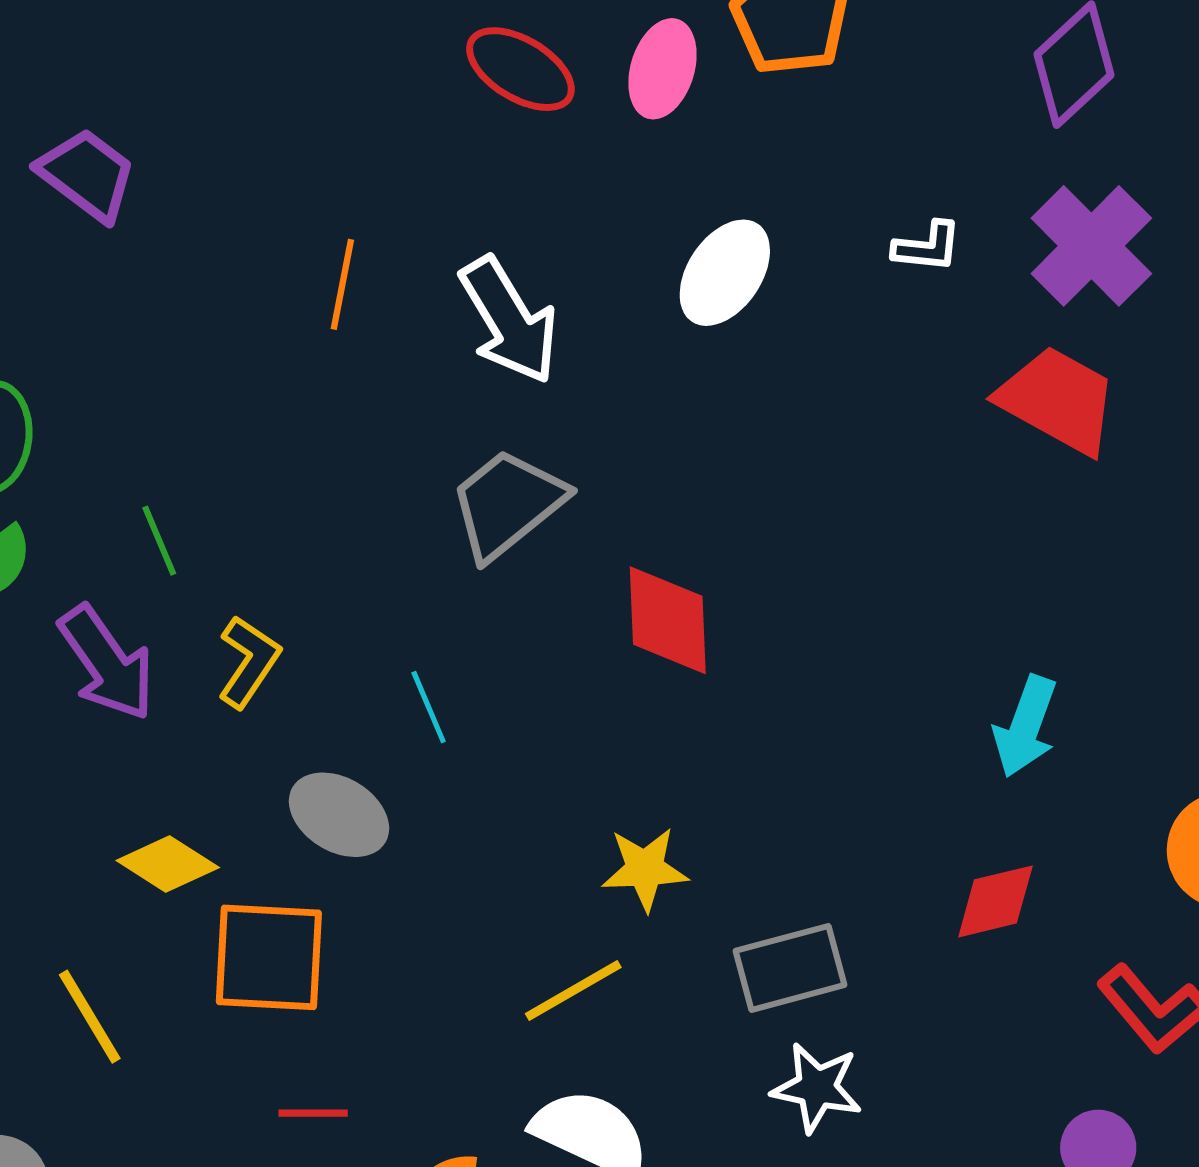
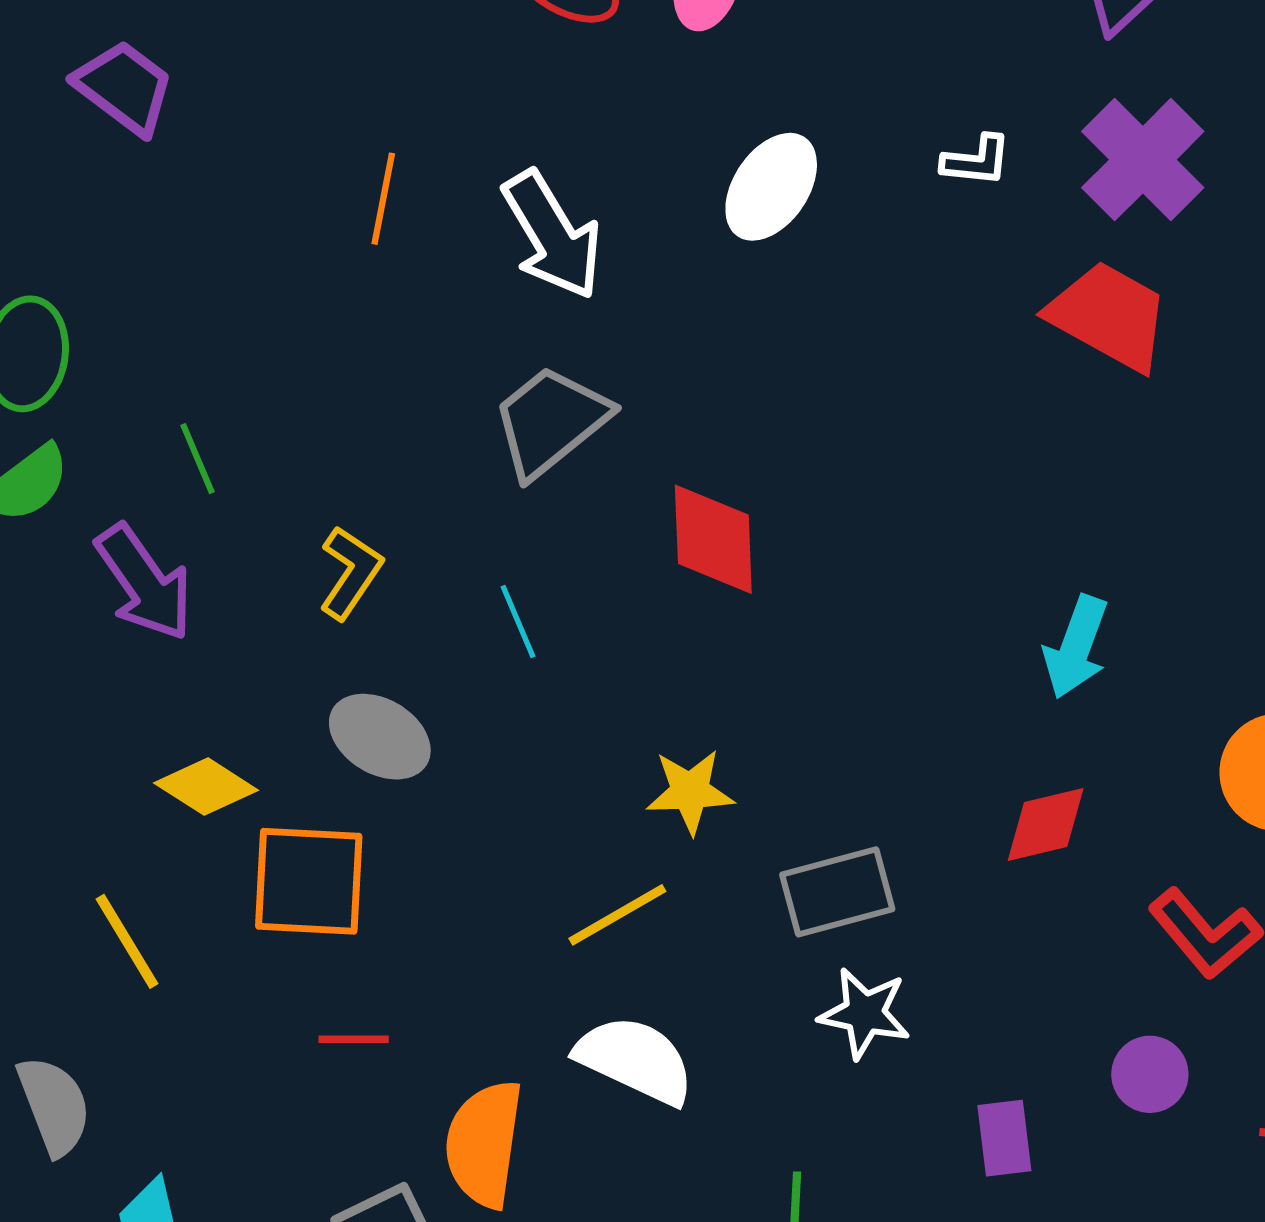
yellow L-shape: (249, 662) -> (350, 573), moved
cyan line: (429, 707) -> (518, 622), moved

